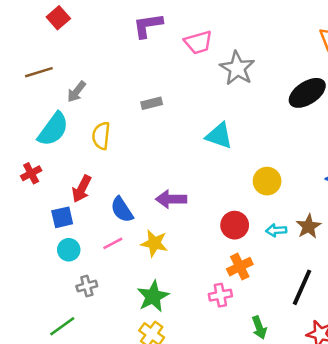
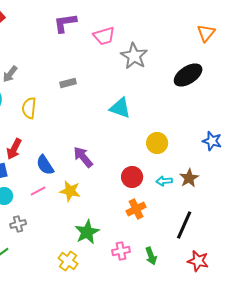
purple arrow: (171, 199) -> (83, 157), turned 50
pink cross: (220, 295) -> (121, 251), moved
green star: (153, 296) -> (87, 232), moved

